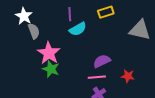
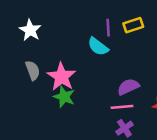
purple line: (70, 14) -> (108, 28), moved
cyan semicircle: (78, 29) -> (98, 47), turned 66
gray semicircle: (34, 31) -> (33, 70), moved

